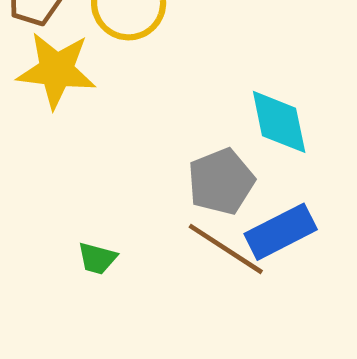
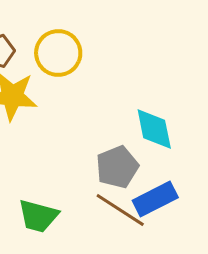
green trapezoid: (97, 258) -> (38, 216), size x1.6

